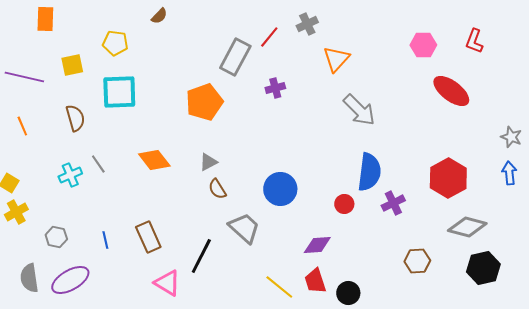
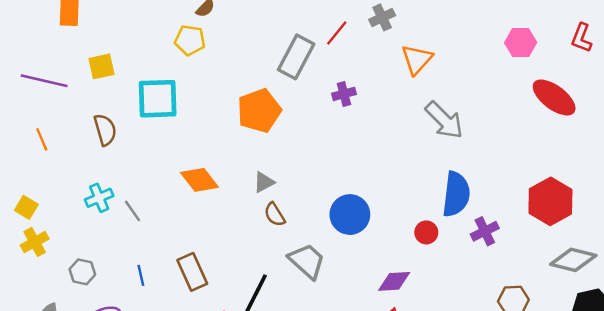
yellow pentagon: (115, 43) -> (190, 40), moved
gray line: (98, 164) -> (133, 211), moved

